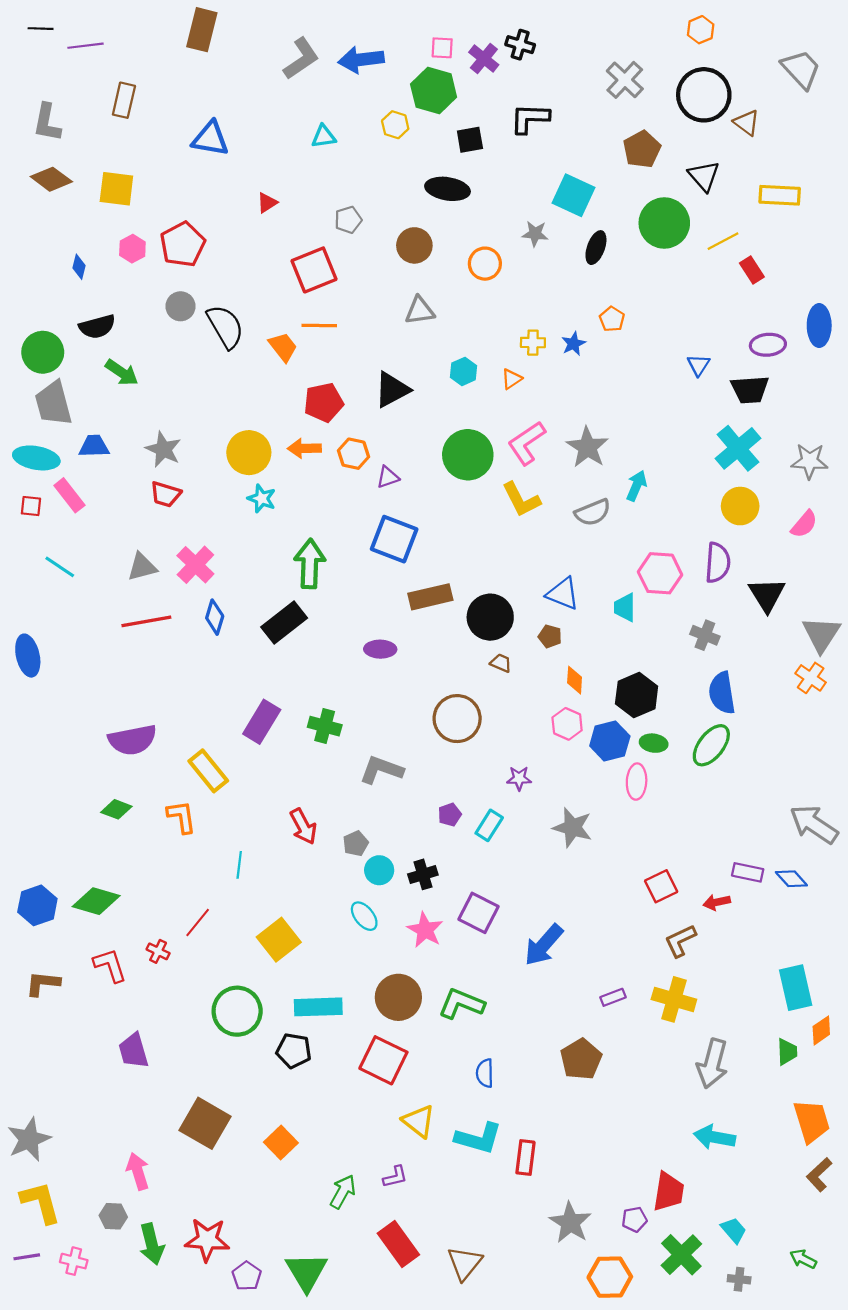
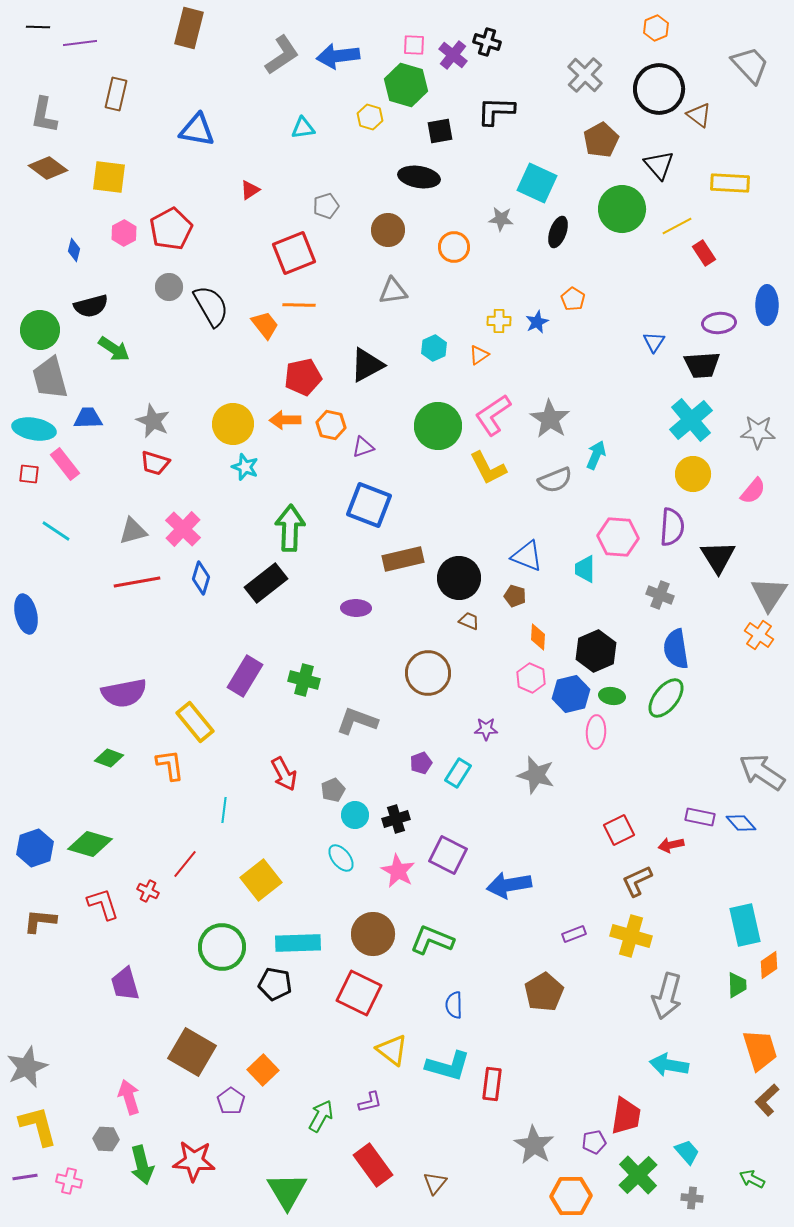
blue arrow: (544, 945) -> (509, 885), turned 39
brown triangle: (465, 1263) -> (435, 1183), size x0.7
purple pentagon: (247, 1276) -> (231, 1101), moved

